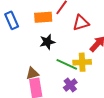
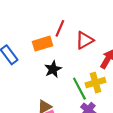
green line: (67, 64) -> (79, 89), turned 50

